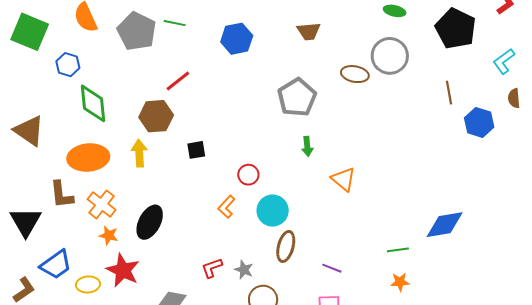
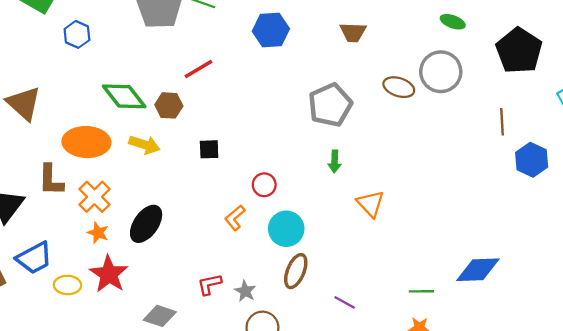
green diamond: (93, 103) -> (124, 96), moved, turned -39
brown hexagon: (156, 116) -> (169, 105), size x0.7
yellow arrow: (139, 153) -> (144, 145), turned 104

